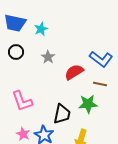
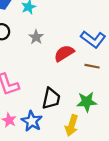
green star: (88, 104) -> (87, 102), moved

